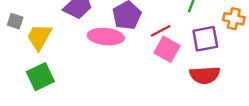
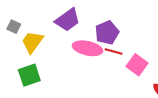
red line: (161, 31) -> (114, 51), moved, turned 36

